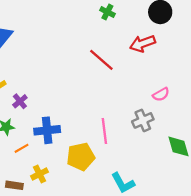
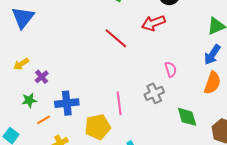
pink semicircle: (161, 94) -> (171, 69), turned -77

